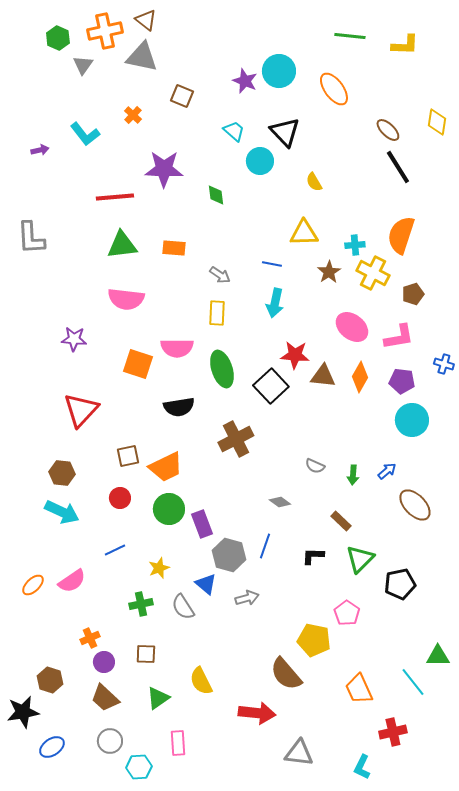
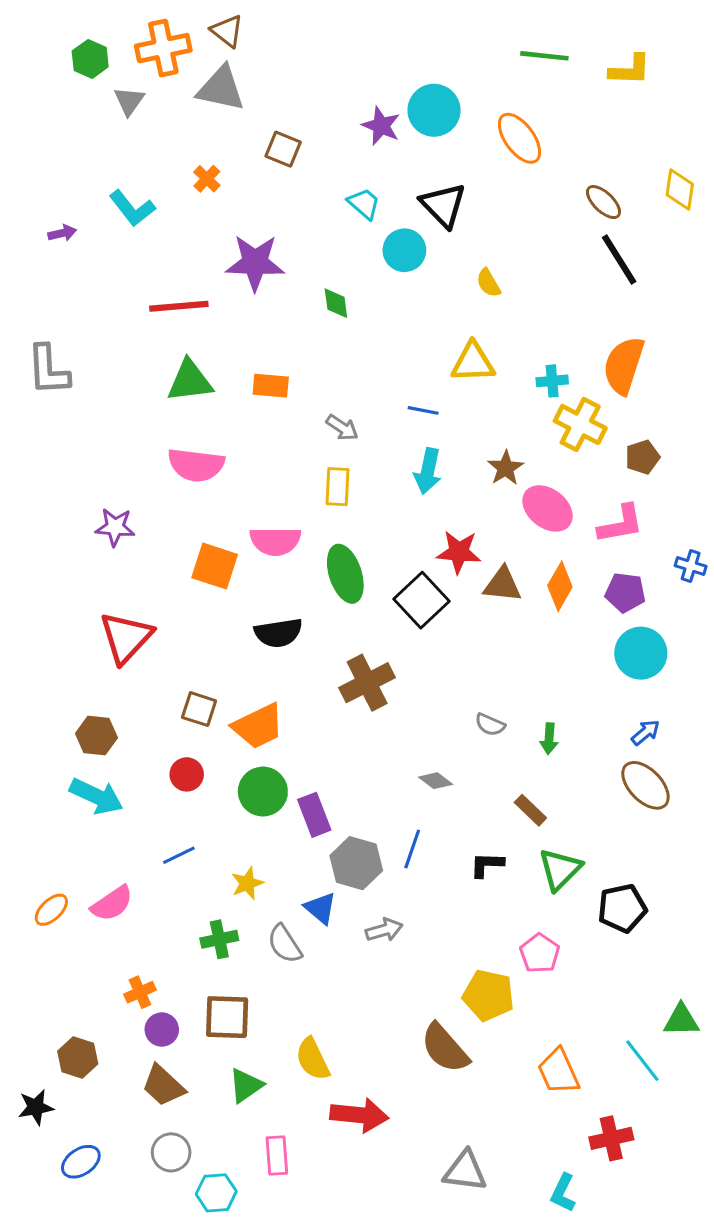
brown star: (329, 272) -> (506, 468), moved
brown square: (128, 456) -> (199, 709), turned 30
blue arrow: (387, 471) -> (645, 732), moved
brown square: (146, 654) -> (227, 1017), size x1.5
black star: (23, 712) -> (36, 1107), size x0.7
red arrow: (257, 713) -> (359, 1115), moved

